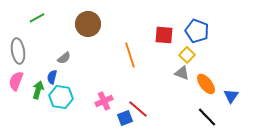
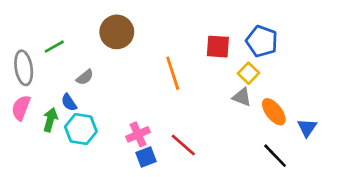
green line: (37, 18) -> (54, 47), moved
blue semicircle: (52, 77) -> (69, 102), turned -48
blue square: (125, 118) -> (146, 157), moved

